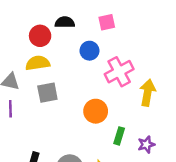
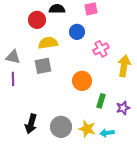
yellow semicircle: (38, 63) -> (48, 43), moved
pink cross: (119, 72) -> (101, 49), size x0.7

